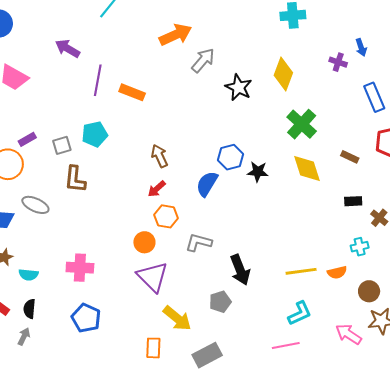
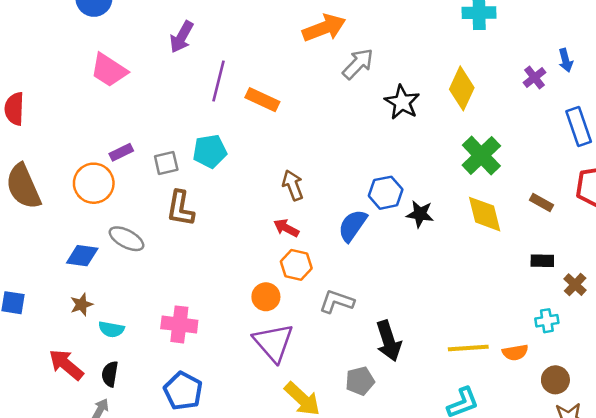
purple arrow: (68, 49) -> (182, 37), turned -95
purple cross: (338, 62) -> (534, 78), turned 30
red arrow: (157, 189) -> (286, 228), turned 66

